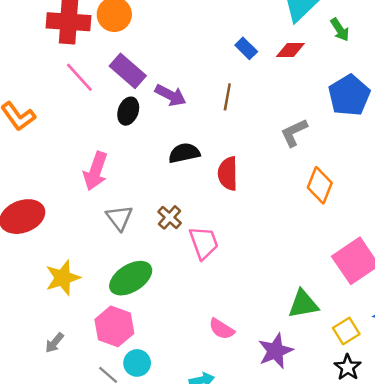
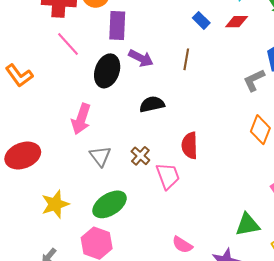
purple rectangle: (128, 71) -> (117, 26), moved, turned 52
black ellipse: (128, 111) -> (107, 71), size x1.5
gray L-shape: (294, 133) -> (254, 80), moved
red semicircle: (228, 174) -> (190, 145), moved

